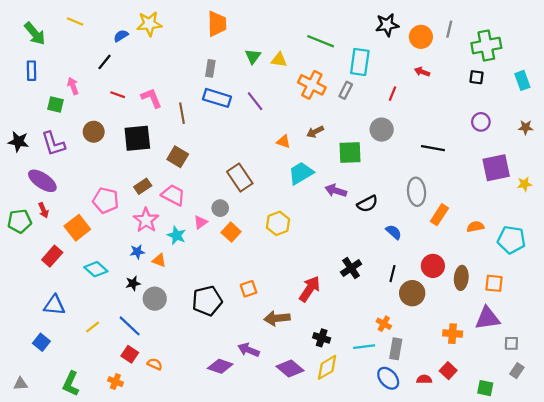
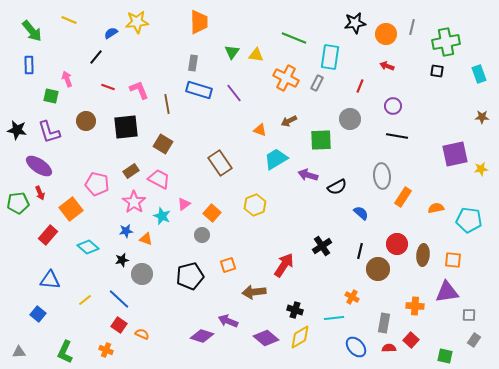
purple circle: (481, 122) -> (393, 106), moved
gray circle: (220, 208) -> (202, 235), moved
gray rectangle: (396, 349) -> (384, 323), moved

